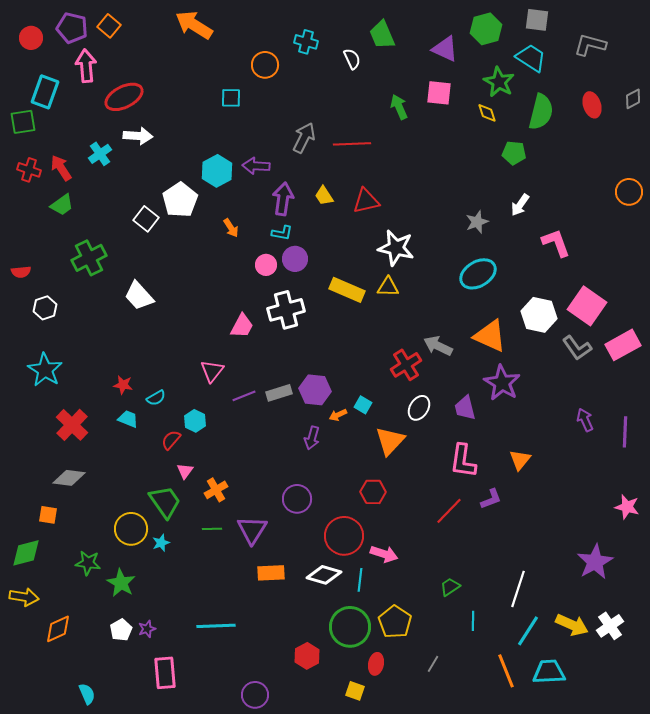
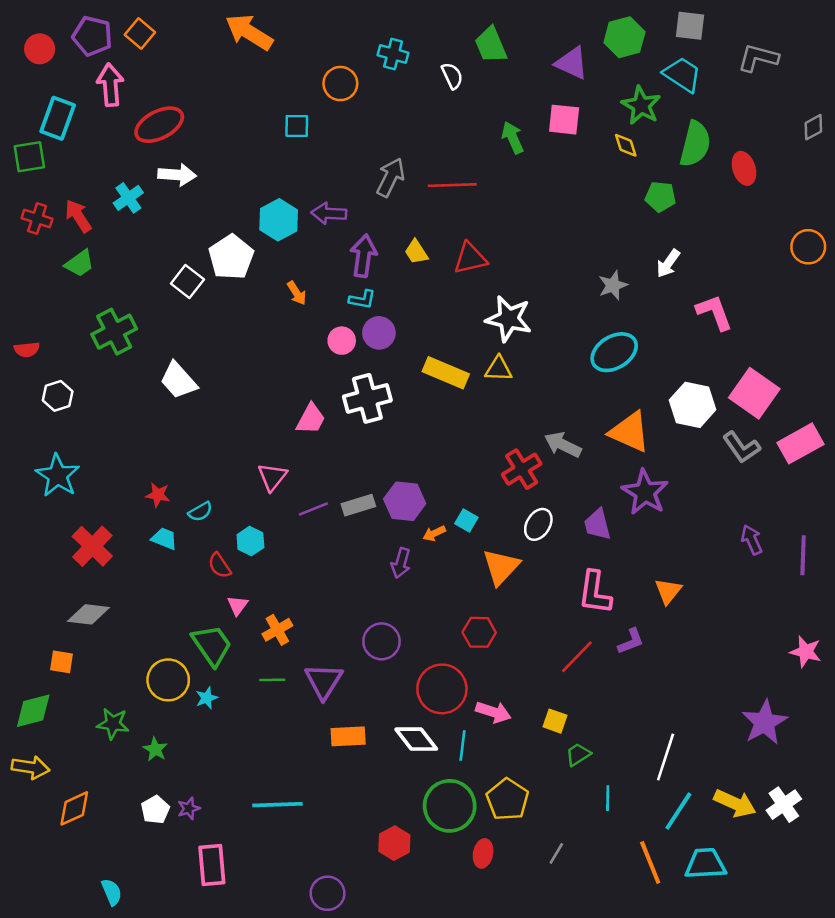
red ellipse: (592, 105) -> (744, 168), moved
red semicircle: (171, 440) -> (220, 566), turned -75
white diamond: (324, 575) -> (416, 739), turned 36
green star: (121, 583) -> (155, 749), size x0.7
yellow square: (355, 691) -> (555, 721), moved

